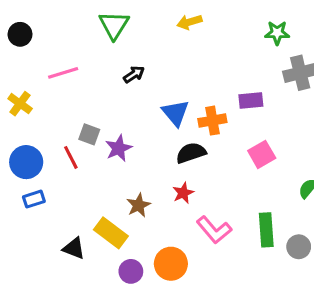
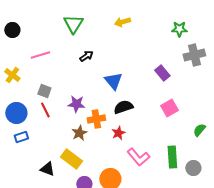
purple rectangle: (251, 101) -> (162, 73), turned 56
orange cross: (212, 121) -> (96, 119), moved
gray square: (89, 134) -> (44, 91), moved
purple star: (119, 148) -> (76, 104), turned 30
brown star: (139, 205) -> (79, 133), moved

